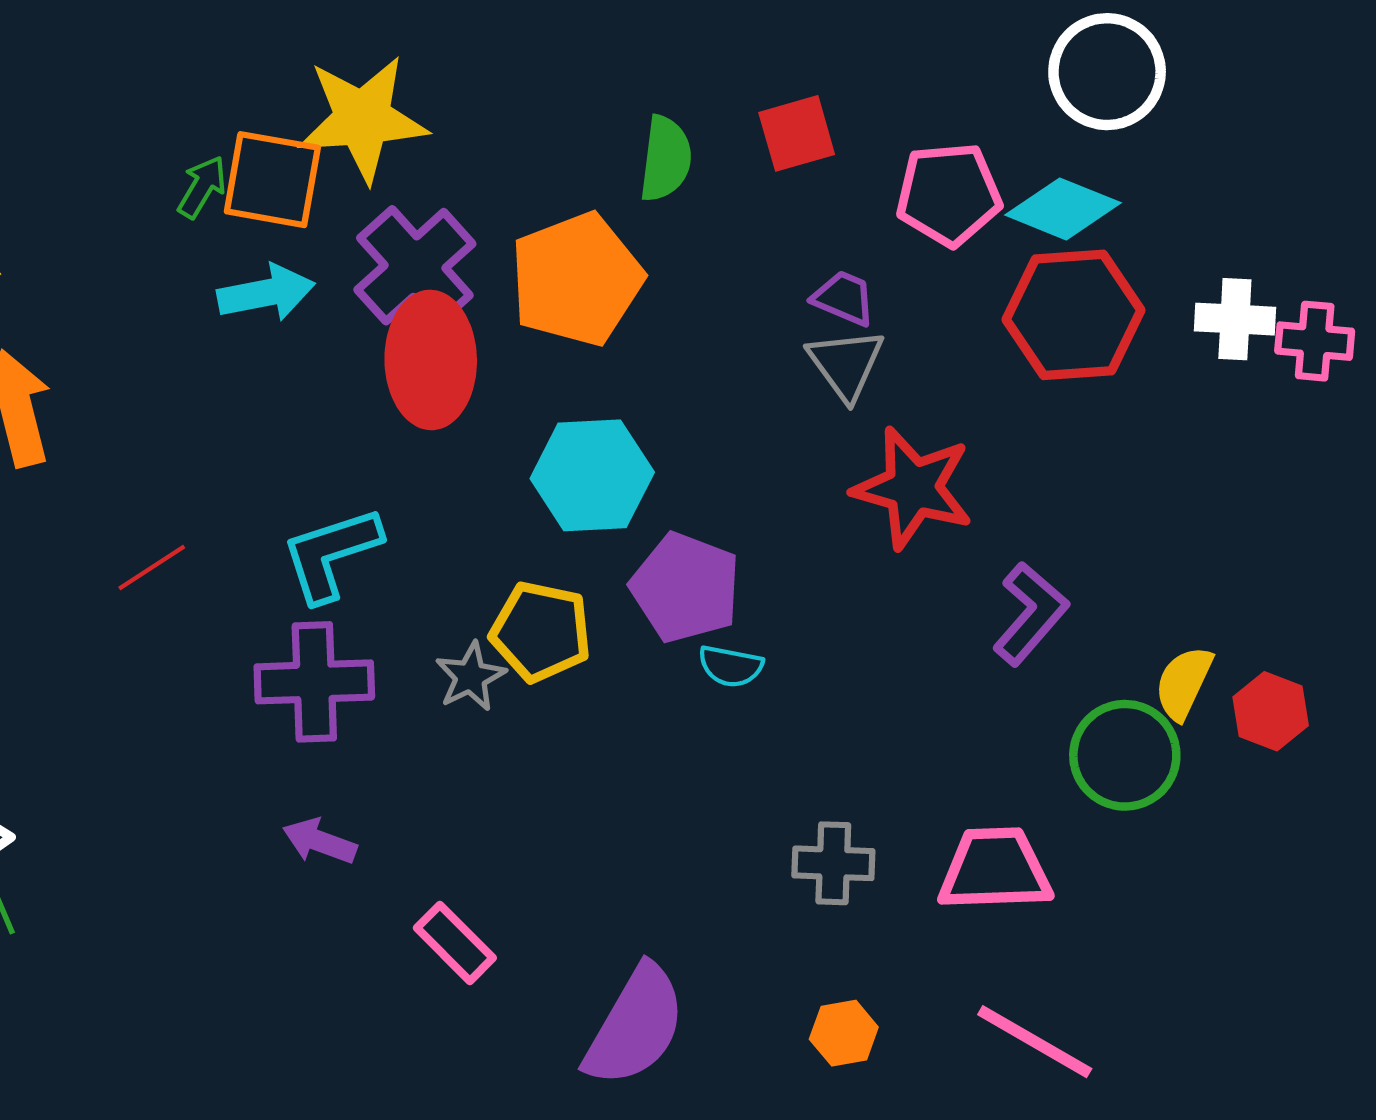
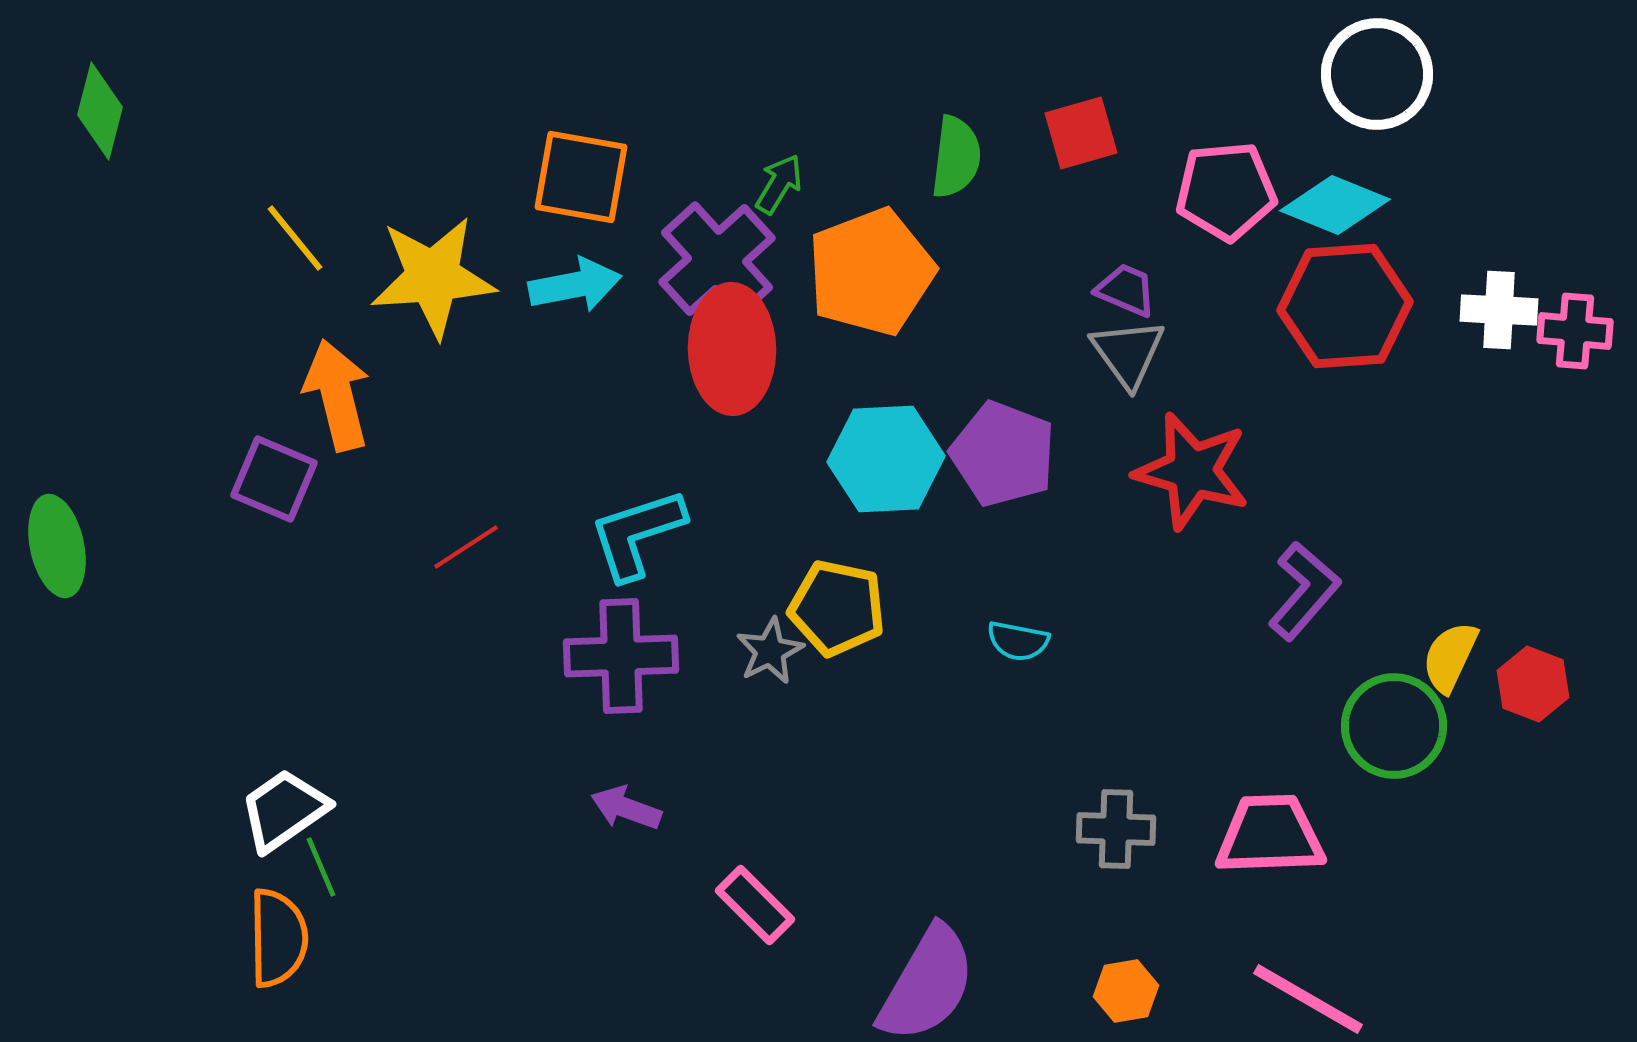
yellow star: (363, 119) -> (433, 277), moved
green arrow: (202, 187) -> (779, 184), moved
purple pentagon: (686, 588) -> (1003, 454), moved

